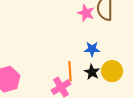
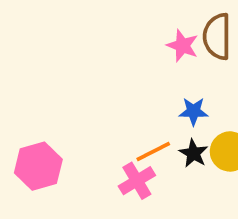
orange line: (70, 71) -> (153, 151), turned 66

